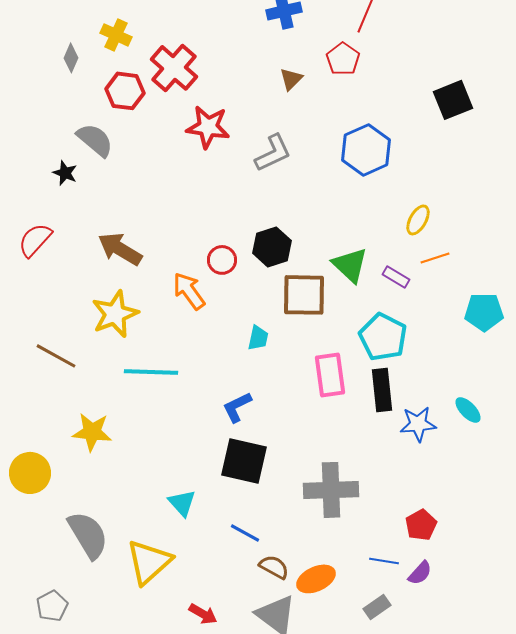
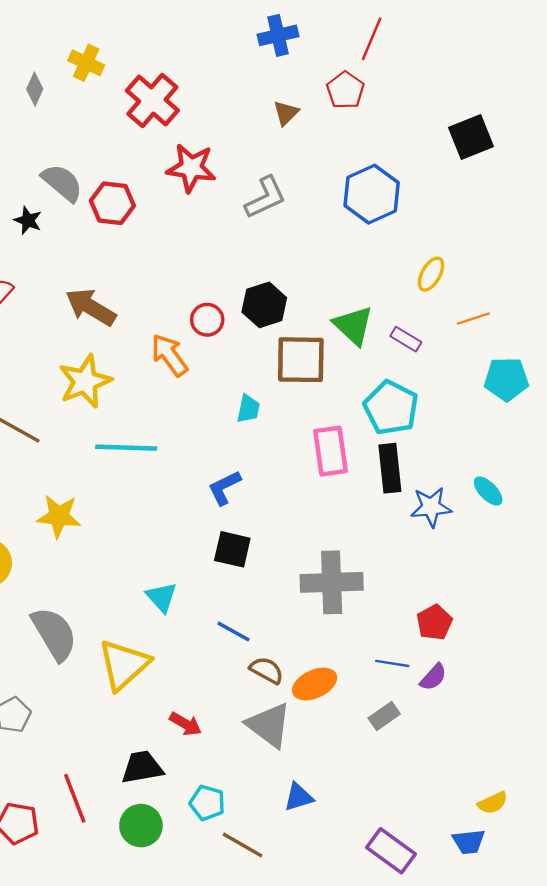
red hexagon: (125, 91) -> (112, 203), moved
orange line: (435, 258) -> (473, 319), moved
black square: (244, 461) -> (232, 549), size x0.7

